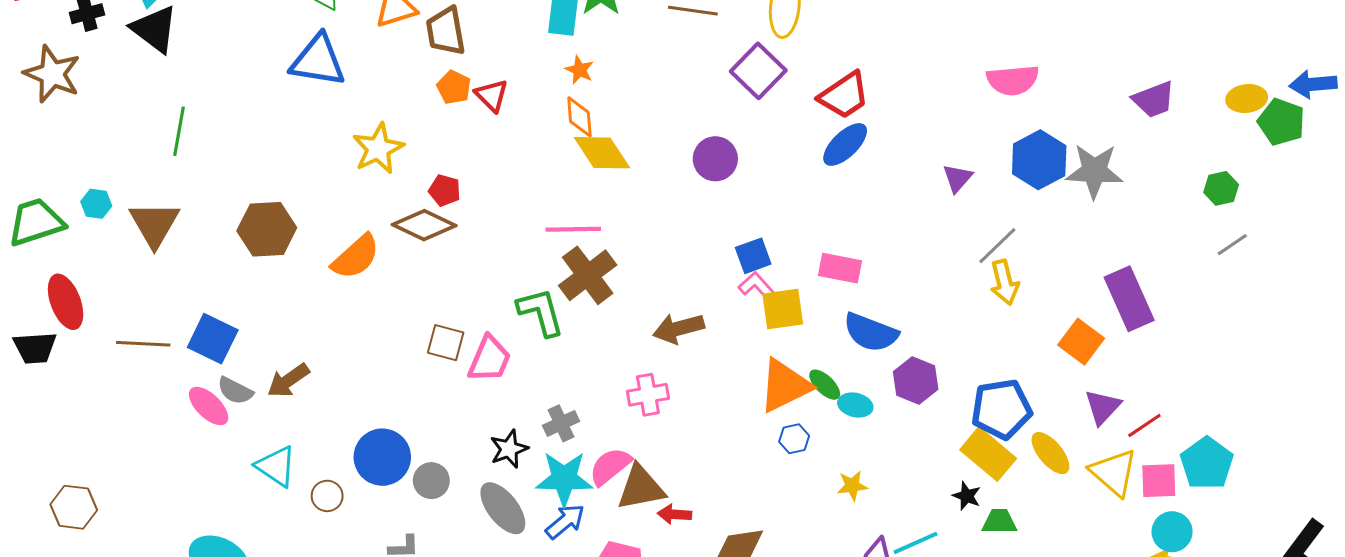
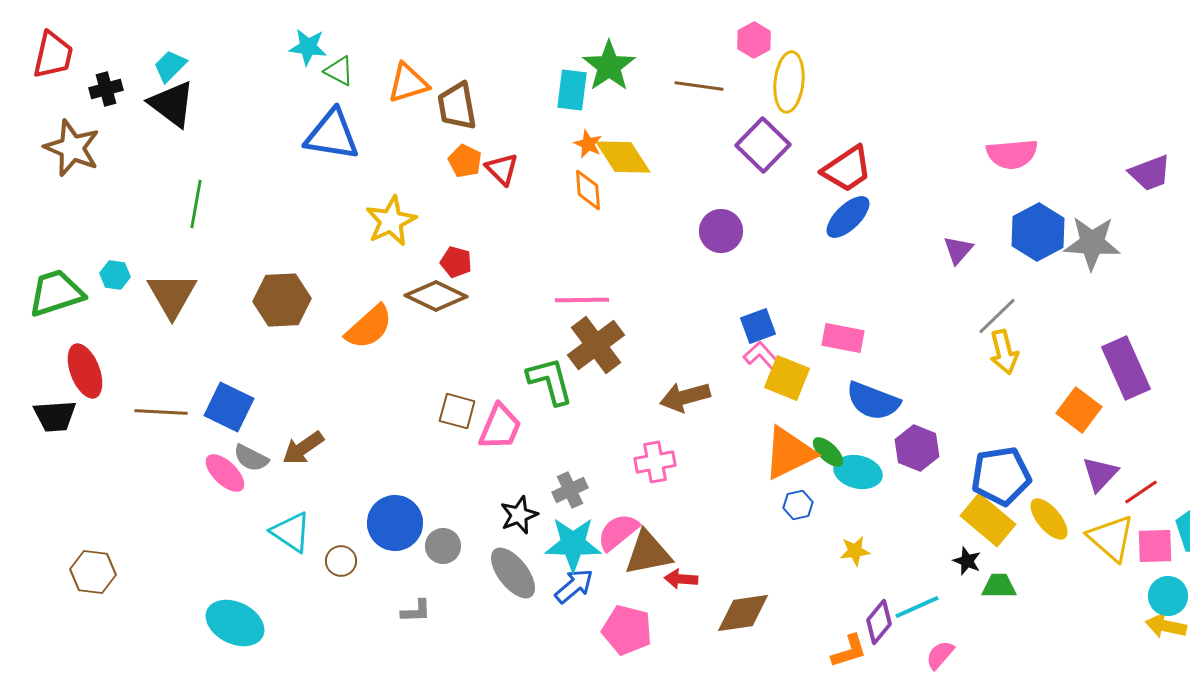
yellow diamond: (602, 153) -> (623, 157), moved
yellow square: (783, 309) -> (787, 378), turned 30
cyan ellipse: (855, 405) -> (858, 472), size x1.4

